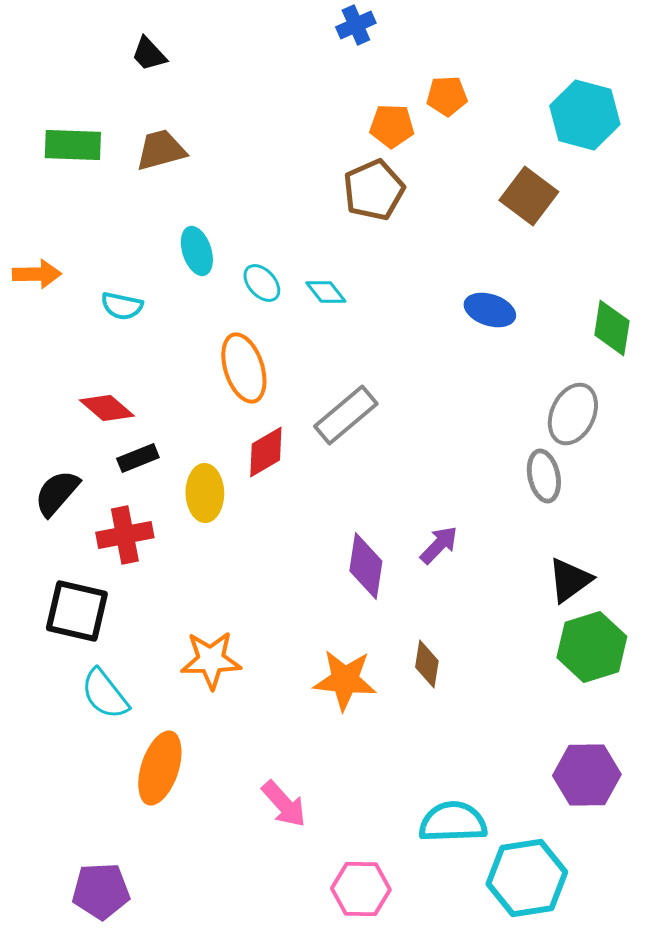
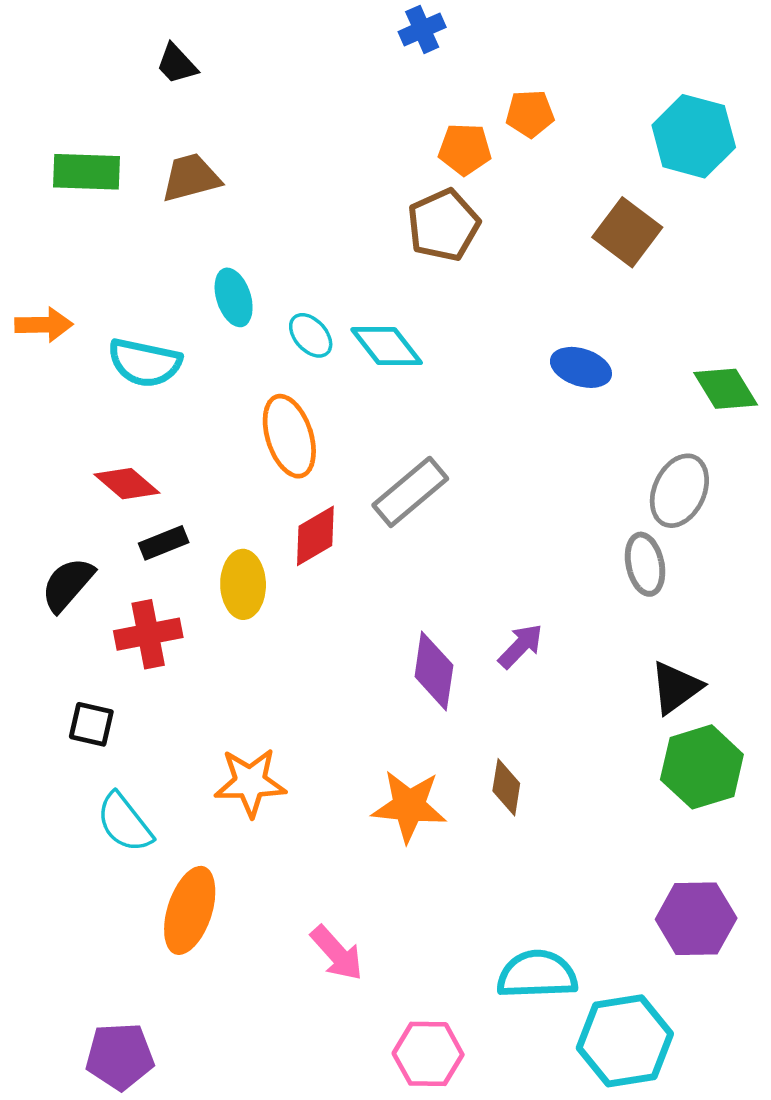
cyan diamond: (326, 292) -> (387, 346), size x1.5
cyan semicircle: (122, 306) -> (145, 363), size x1.5
green diamond: (612, 328) -> (726, 389), turned -40
black square: (77, 611) -> (91, 724), size x0.6

